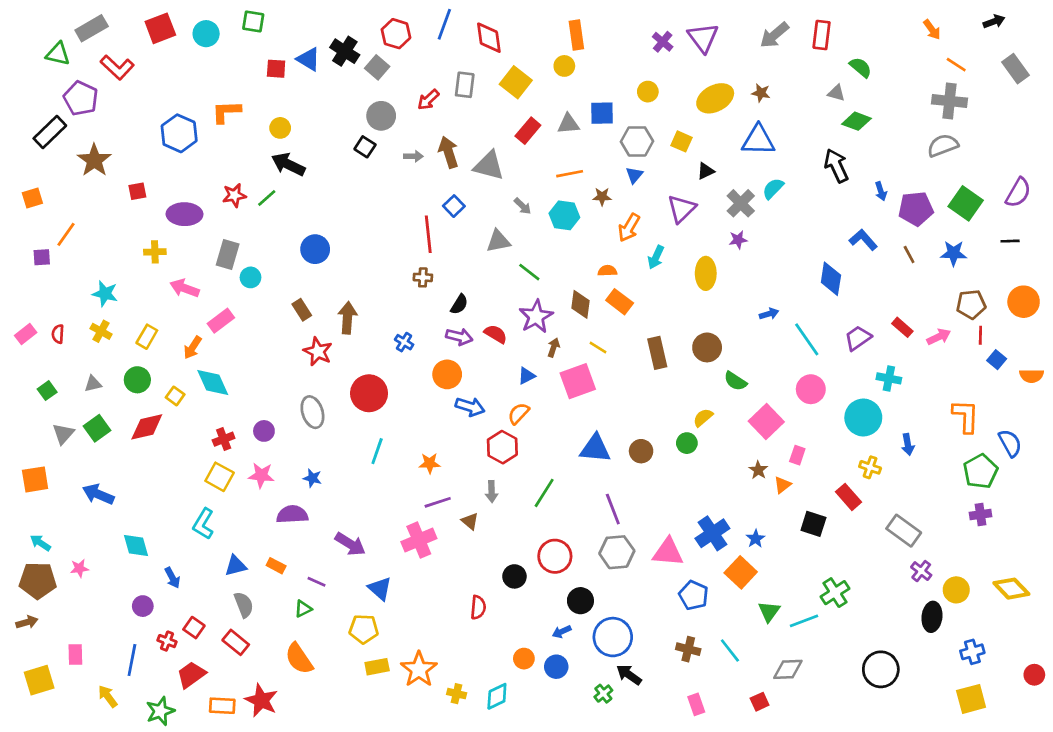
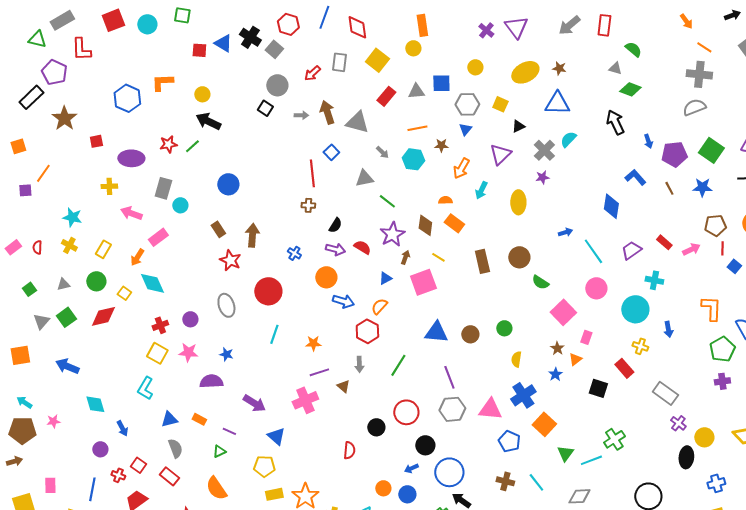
red L-shape: (117, 67) -> (81, 49), turned 45
yellow semicircle: (703, 418) -> (516, 359), moved, turned -42
blue star: (756, 539) -> (555, 374), moved

